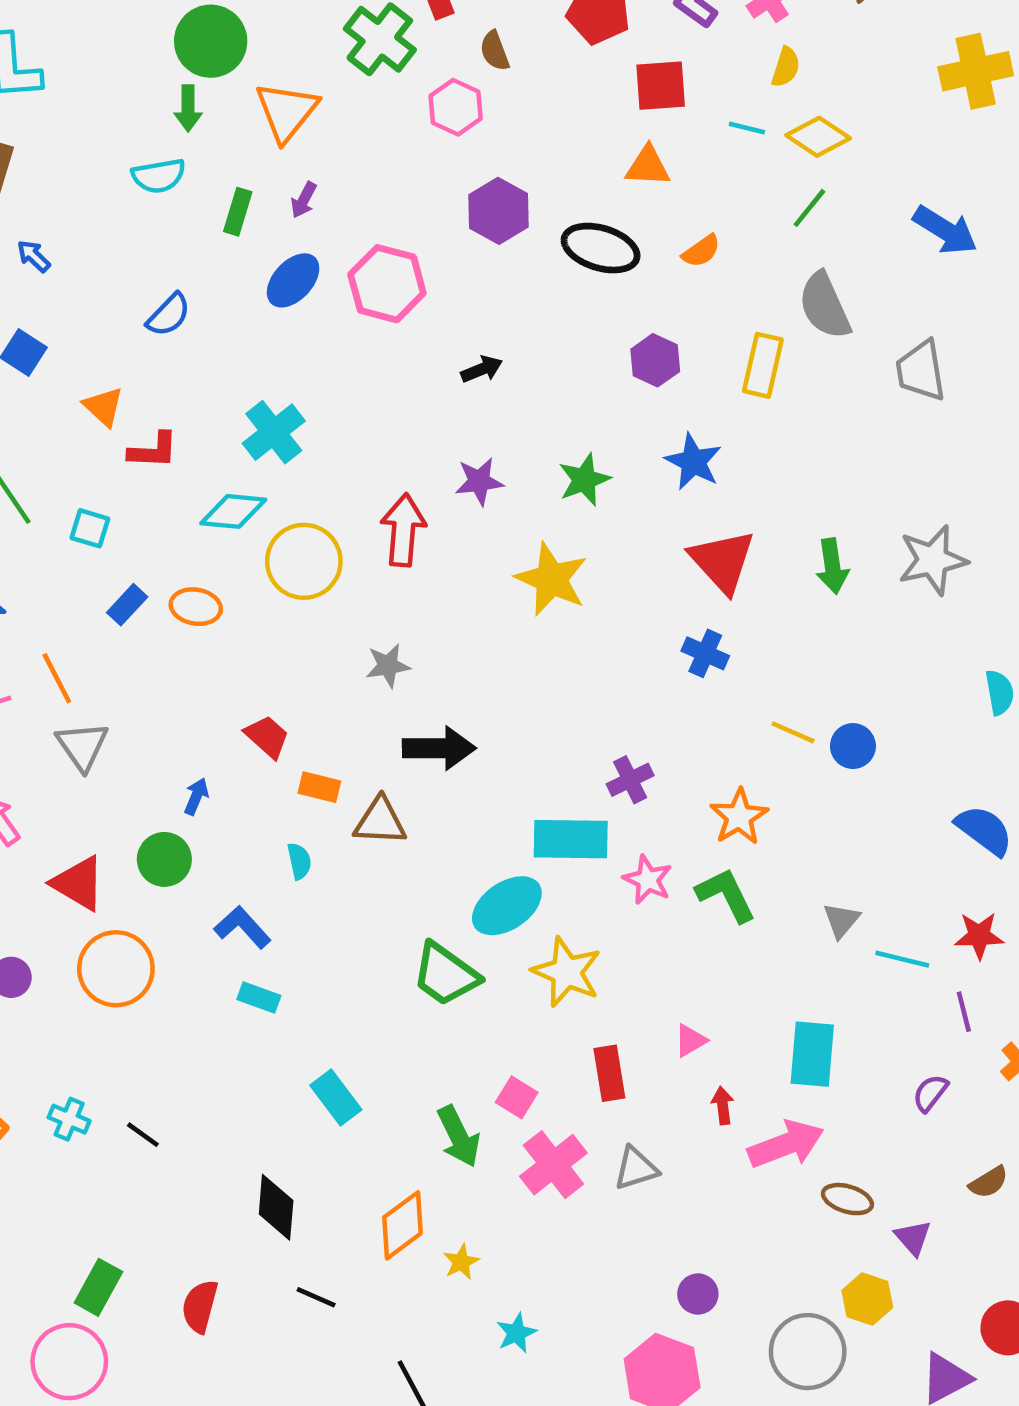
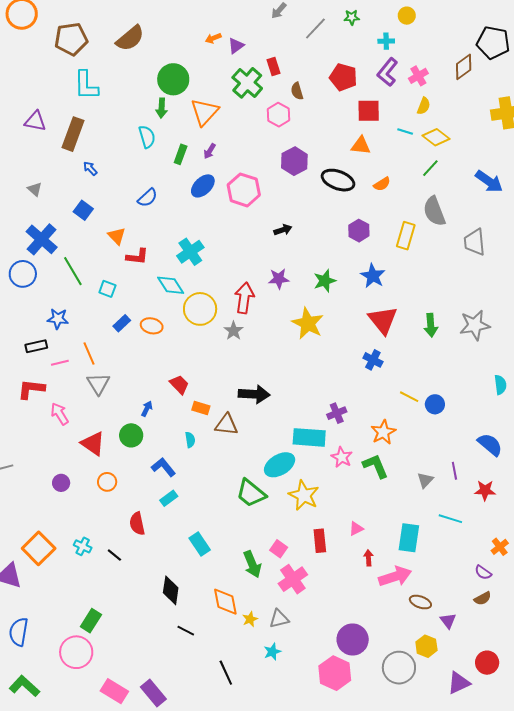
cyan semicircle: (159, 176) -> (147, 137), turned -100
cyan diamond: (233, 511) -> (171, 285), turned 48
gray star: (388, 666) -> (234, 331), moved, turned -30
cyan line: (902, 959) -> (450, 519), moved
orange circle: (116, 969) -> (107, 482), size x0.6
cyan rectangle: (259, 998) -> (169, 498), turned -60
purple line: (964, 1012) -> (454, 471), moved
purple semicircle: (930, 1093) -> (483, 572), moved, turned -96
gray triangle: (636, 1168) -> (279, 619), moved
orange diamond: (403, 1225) -> (225, 602), turned -68
purple circle: (698, 1294) -> (353, 640), size x1.8
red semicircle: (200, 1306) -> (137, 524), moved, turned -30

